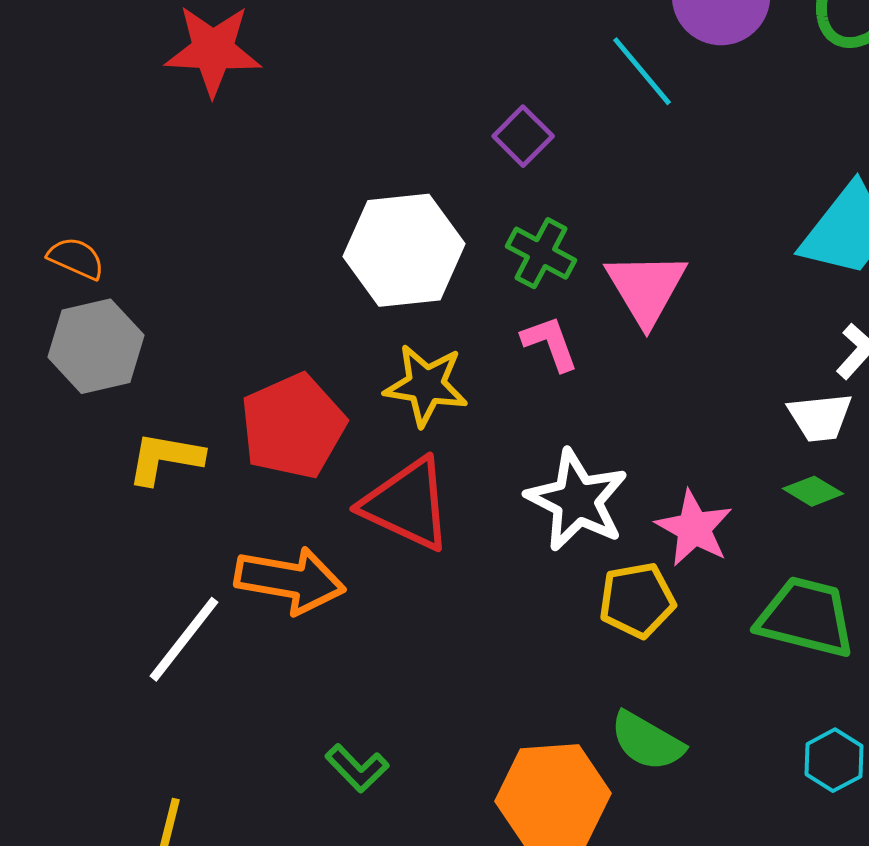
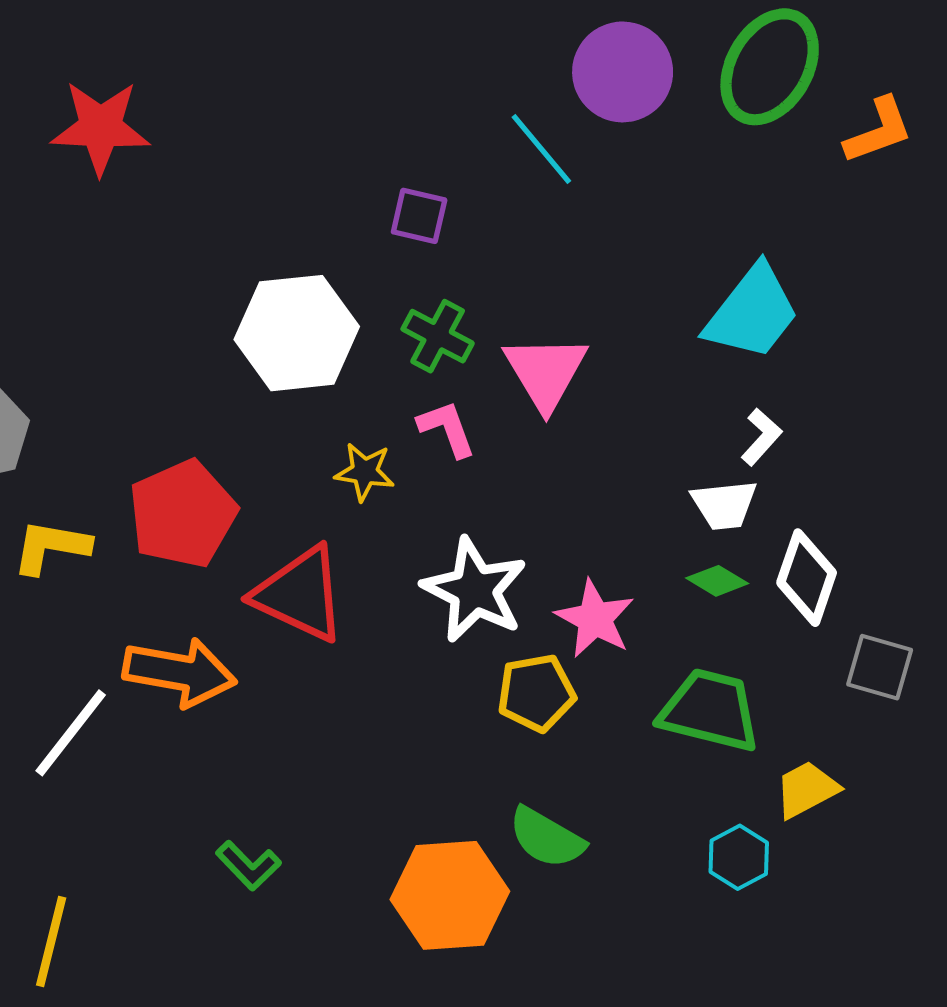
purple square: (523, 136) -> (419, 216), turned -32
yellow star: (426, 385) -> (365, 472), moved, size x0.7

